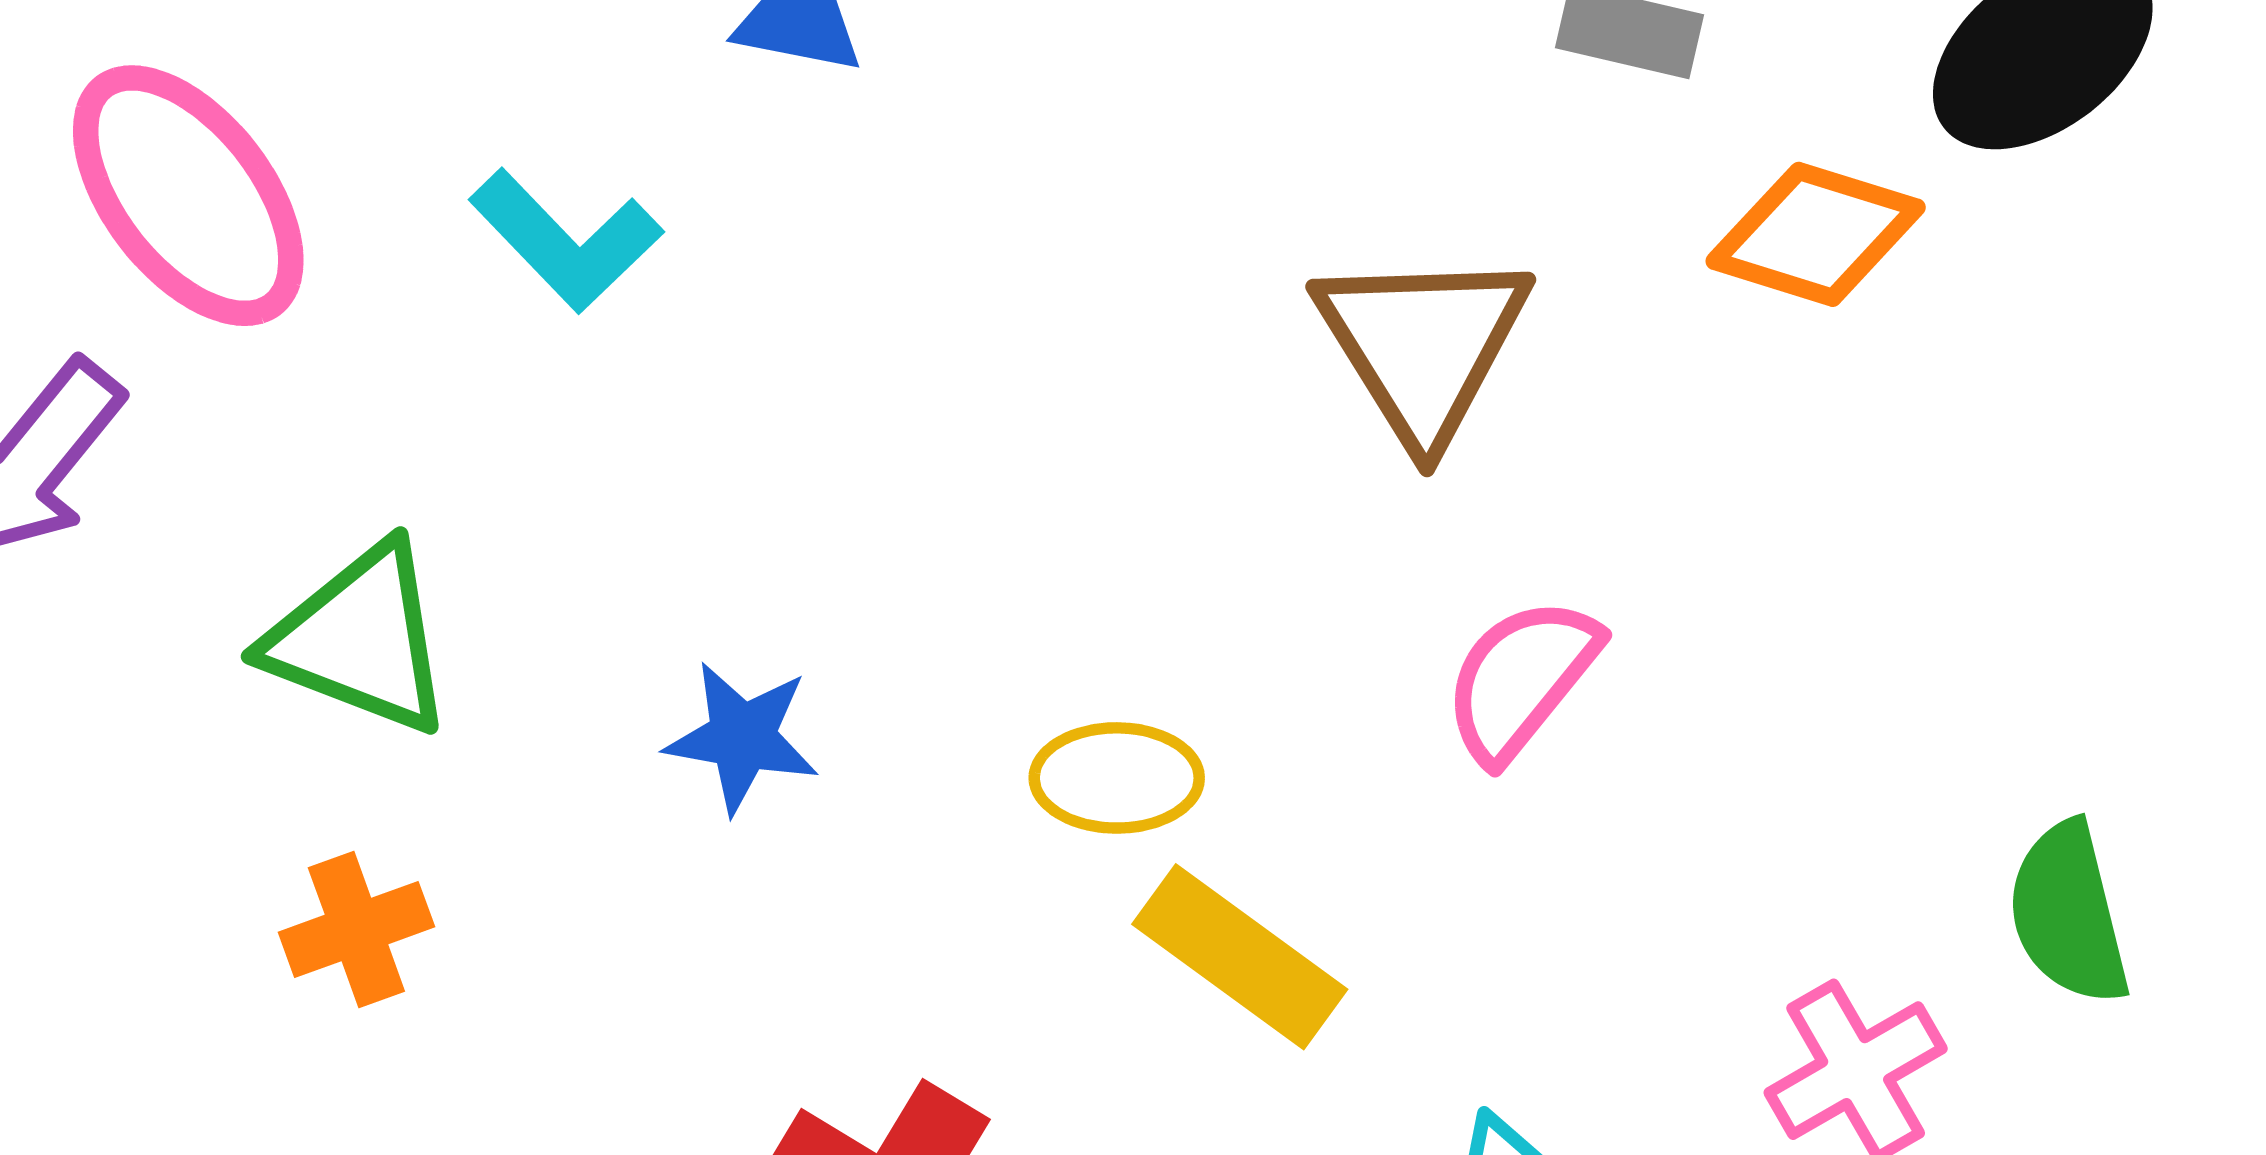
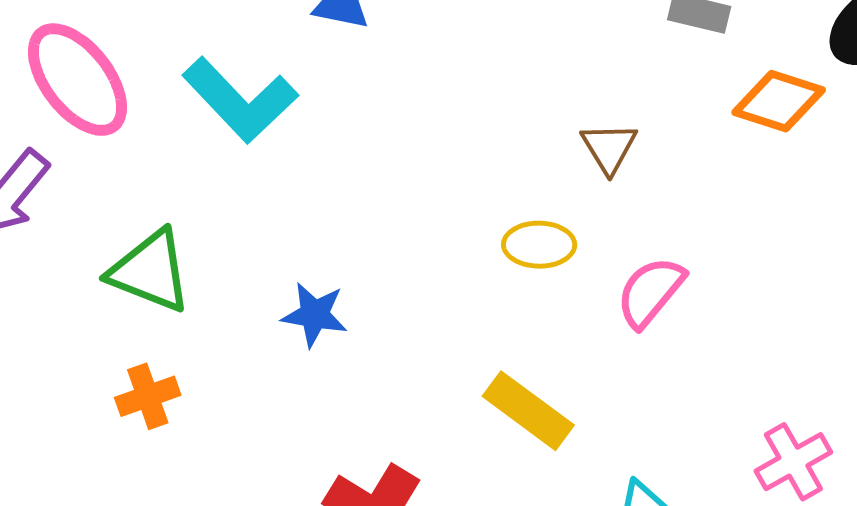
cyan L-shape: (566, 240) -> (240, 100), size x1.4
brown triangle: (1423, 345) -> (609, 148), size x0.6
yellow ellipse: (1117, 778) -> (539, 245), moved

